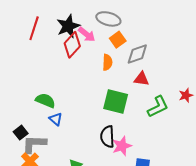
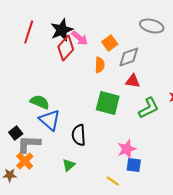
gray ellipse: (108, 19) -> (152, 26), moved
blue triangle: (56, 119) -> (50, 120), size x1.6
black semicircle: (107, 137) -> (79, 135), moved
pink star: (122, 146) -> (127, 149), moved

